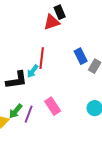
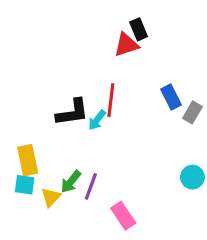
black L-shape: (17, 80) -> (72, 112), moved
pink rectangle: (53, 106) -> (123, 216), moved

